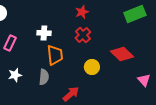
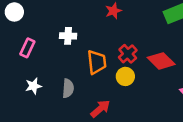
red cross: (83, 35) -> (128, 54), moved
orange trapezoid: (55, 55) -> (97, 62), moved

